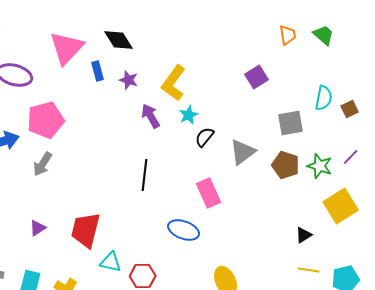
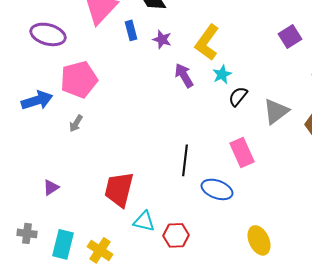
gray arrow: (43, 164) -> (76, 123), size x0.7
black line: (145, 175) -> (185, 160), moved
purple triangle: (38, 228) -> (51, 187), moved

